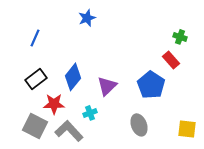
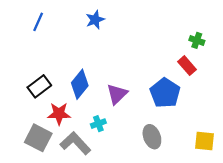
blue line: (35, 38) -> (38, 22), moved

